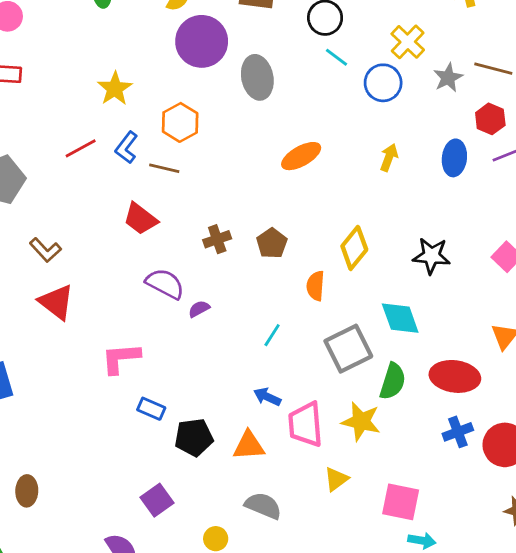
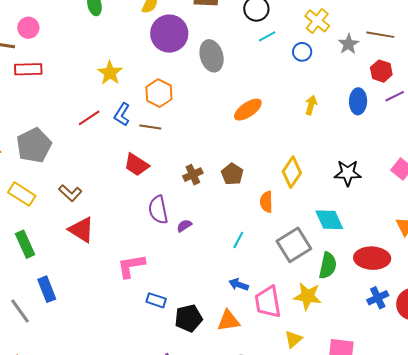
cyan line: (337, 57) -> (267, 36), turned -60
blue circle: (383, 83) -> (302, 52), size x0.7
purple semicircle: (165, 284) -> (158, 210), turned -124

